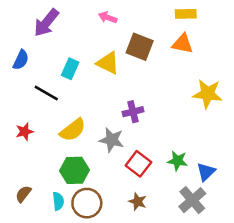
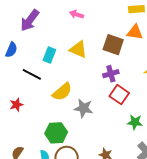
brown square: (140, 47) -> (113, 45), moved
purple cross: (133, 112) -> (111, 74), moved
yellow semicircle: (73, 130) -> (62, 92), moved
red square: (138, 164) -> (119, 95), moved

